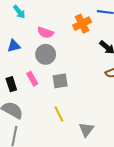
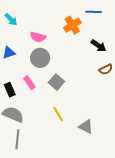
gray square: (60, 81) -> (56, 82), turned -35
gray triangle: (86, 130) -> (86, 127), turned -35

